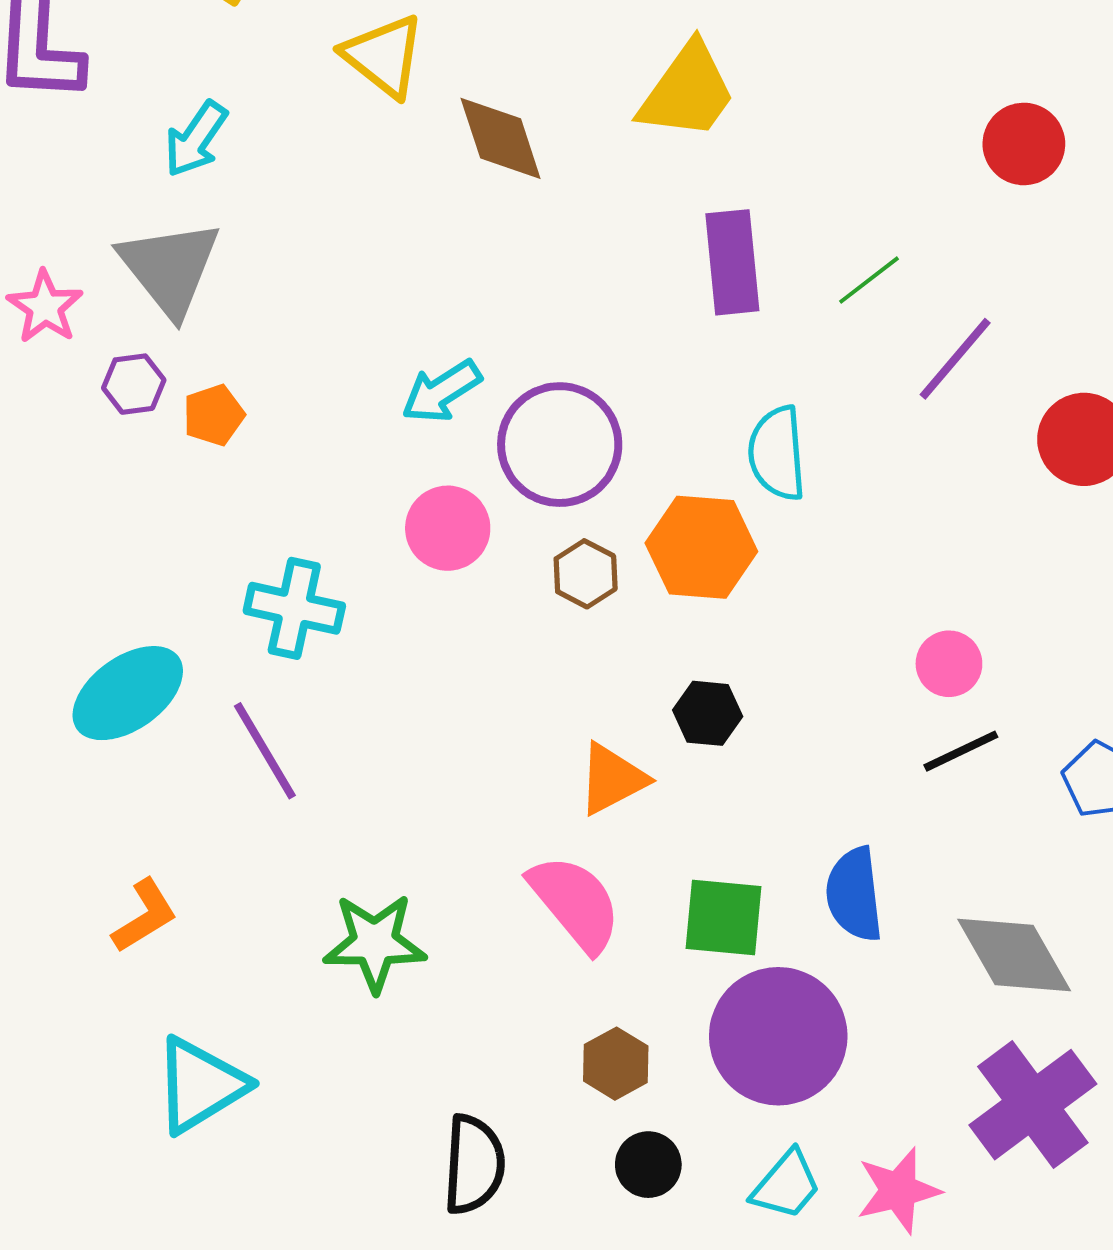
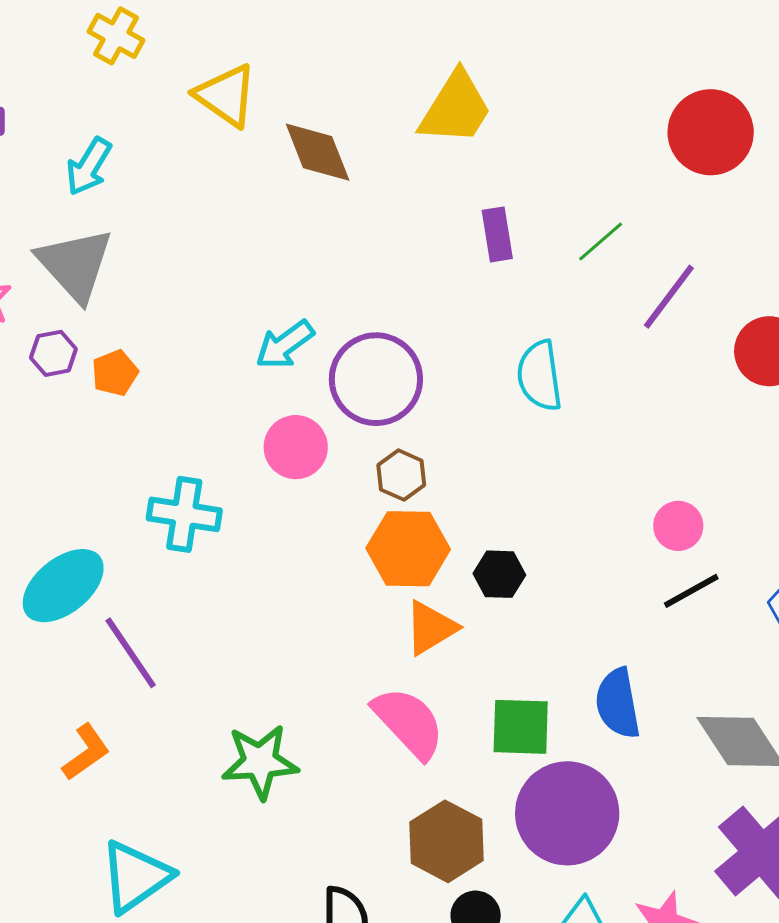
red circle: (1024, 144) -> (711, 132), size x1.4
purple rectangle: (732, 262) -> (497, 234), size x0.7
orange hexagon: (701, 547) -> (408, 549), moved
purple line: (265, 751) -> (131, 653), moved
brown hexagon: (616, 1064) -> (446, 841), size x1.5

